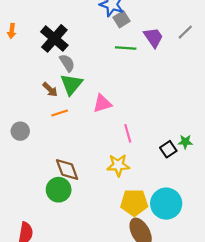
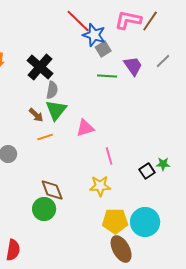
gray semicircle: (67, 63) -> (52, 90), turned 42

